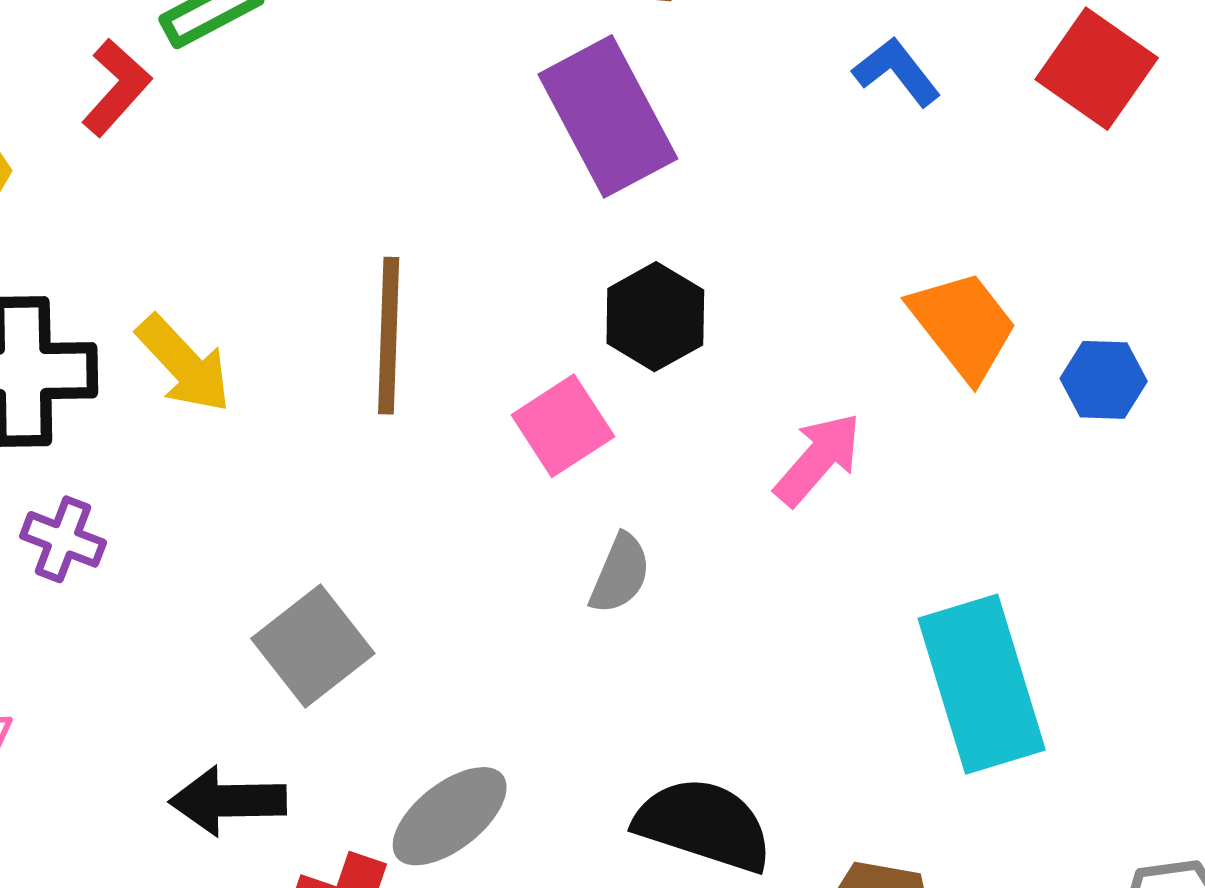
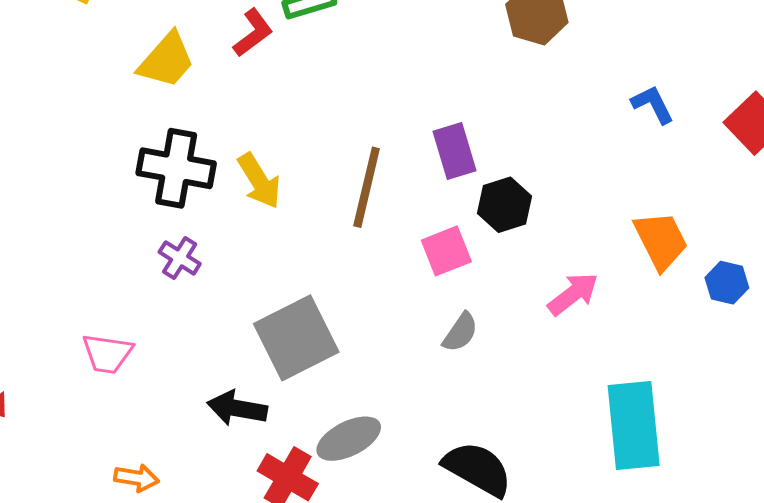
purple rectangle: (608, 116) -> (455, 151), moved, size x0.7
gray square: (313, 646) -> (296, 338), size x1.4

